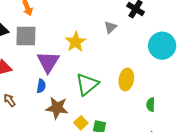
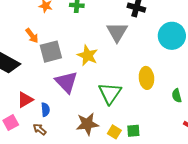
gray triangle: (110, 27) -> (117, 32), size x1.6
gray square: (26, 36) -> (51, 52), moved
blue semicircle: (41, 86) -> (45, 110), moved

